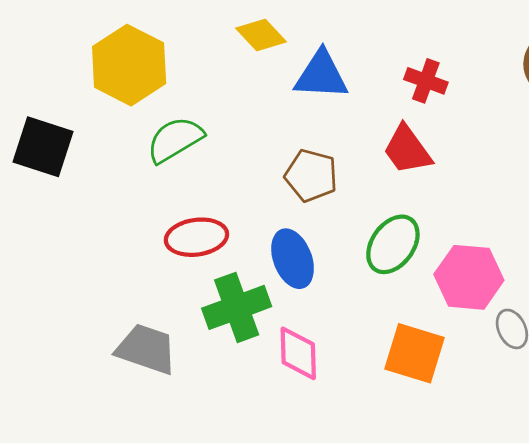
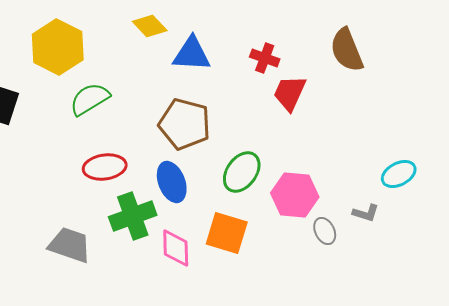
red trapezoid: (407, 150) -> (290, 93), moved, turned 60
brown pentagon: (311, 176) -> (185, 124), size x1.4
orange square: (414, 353) -> (227, 233), moved

